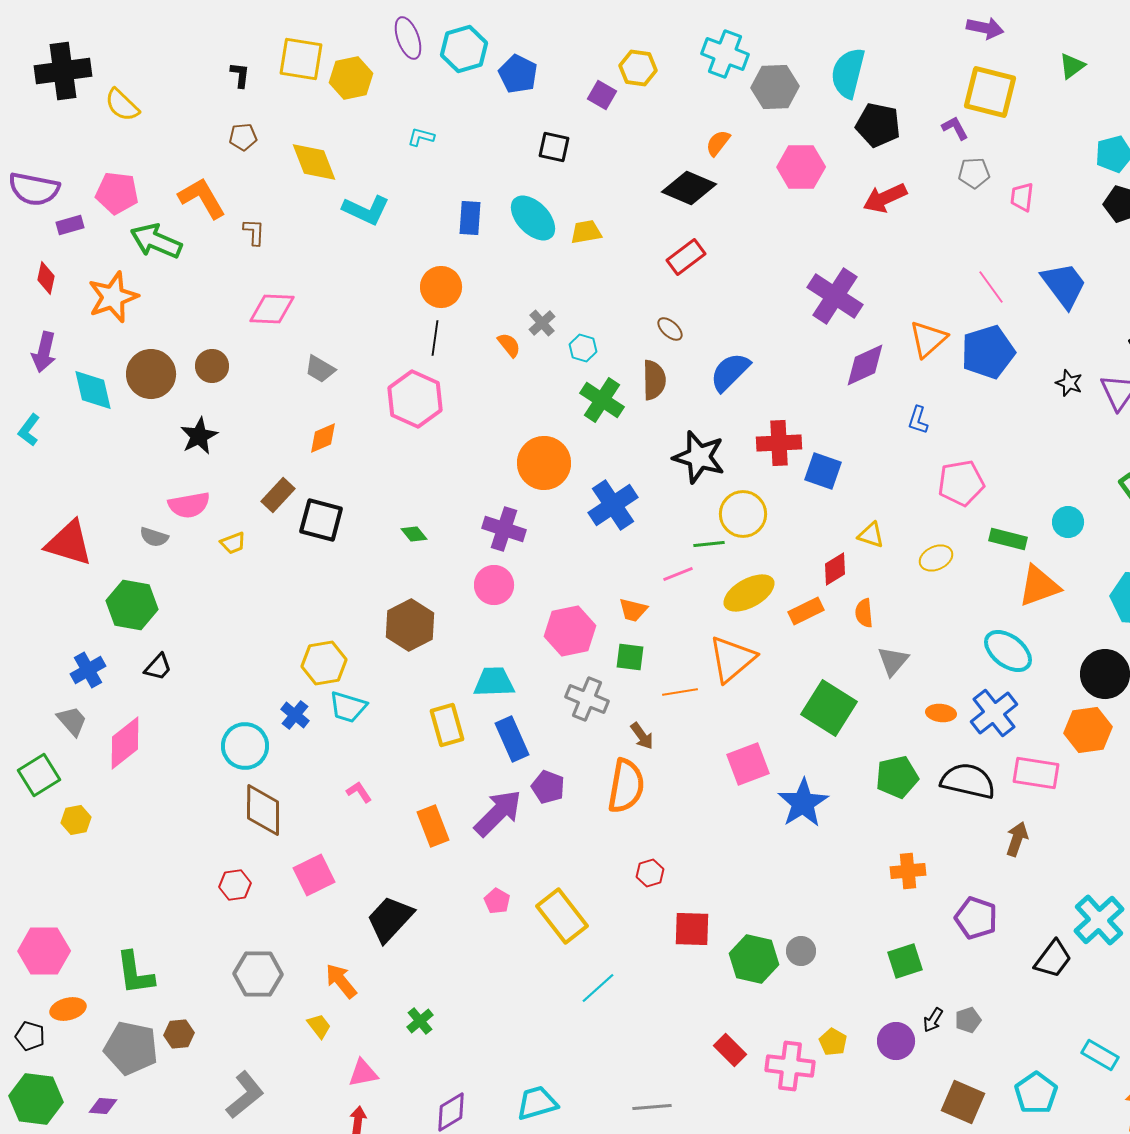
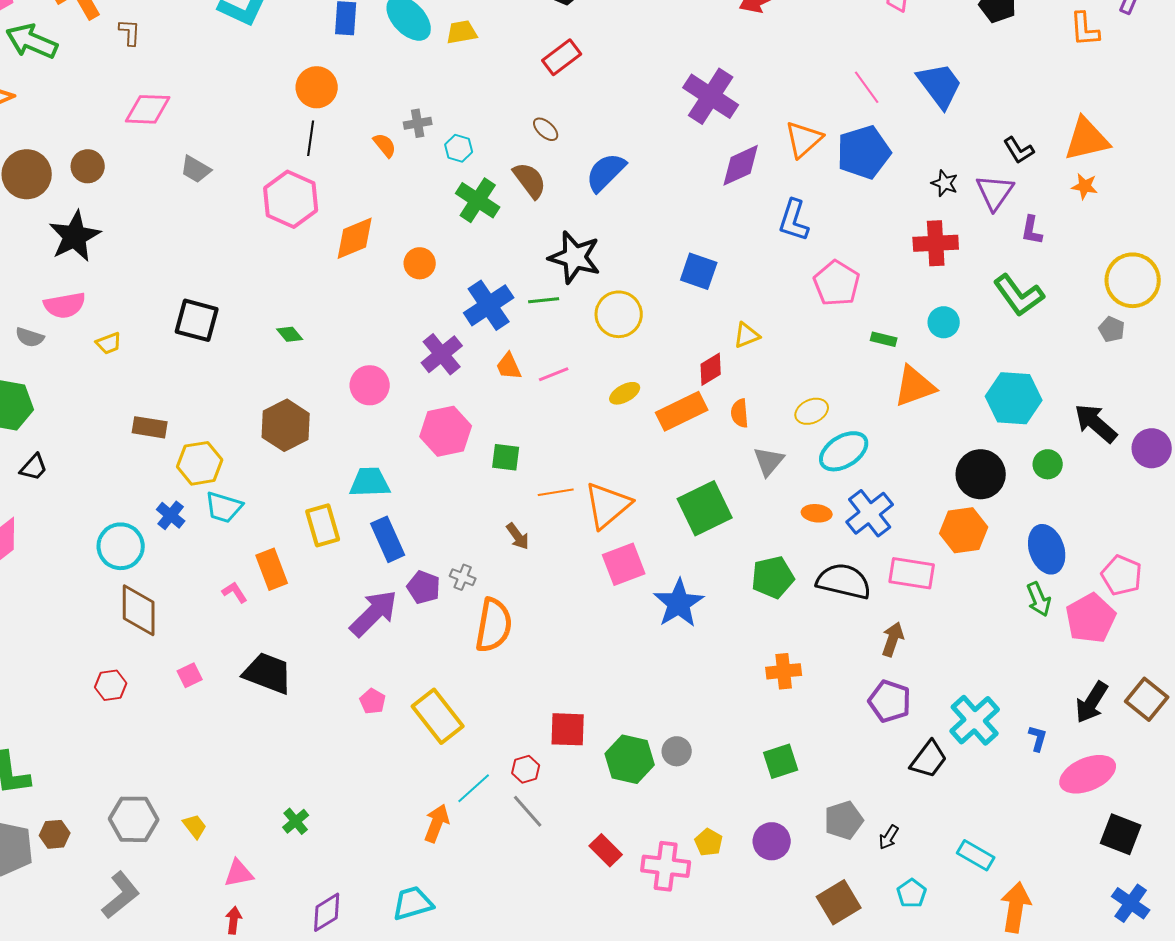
gray cross: (542, 323) -> (418, 123), turned 32
brown semicircle: (654, 380) -> (530, 180), turned -36
blue L-shape: (918, 420) -> (794, 220), size x1.5
black star: (199, 436) -> (75, 236), size x1.4
orange diamond: (323, 438) -> (355, 238), moved, size x1.4
red cross: (779, 443) -> (936, 243), moved
orange circle: (544, 463) -> (420, 263), size x0.6
pink pentagon: (961, 483) -> (837, 283), turned -30
brown rectangle: (278, 495) -> (150, 427), moved, turned 56
purple cross: (504, 529) -> (442, 354), moved, turned 33
yellow triangle: (871, 535) -> (747, 335), turned -40
green rectangle: (1008, 539) -> (884, 339), size x0.7
green line: (709, 544) -> (544, 300), moved
yellow ellipse: (936, 558) -> (812, 411), moved
yellow ellipse: (749, 593) -> (625, 393), size x0.6
orange trapezoid: (633, 610) -> (509, 366), moved, turned 52
orange rectangle: (806, 611) -> (682, 411), size x1.4
cyan ellipse: (1008, 651) -> (844, 451), moved, turned -69
orange triangle: (732, 659) -> (608, 505), moved
gray cross: (587, 699) -> (463, 577), moved, size x0.6
green square: (829, 708) -> (705, 508), turned 32
orange semicircle: (626, 786) -> (494, 625), moved
orange rectangle: (433, 826) -> (272, 569), moved
red hexagon: (650, 873) -> (526, 769), moved
pink square: (314, 875) -> (190, 675), size x0.6
purple pentagon: (976, 918) -> (890, 701), moved
black trapezoid: (390, 919) -> (268, 673), moved, turned 68
gray hexagon: (258, 974) -> (134, 819), moved
orange arrow: (341, 981) -> (437, 823), moved, turned 60
black arrow: (933, 1020) -> (889, 837), moved
gray pentagon: (968, 1020) -> (844, 820), size x1.5
cyan pentagon: (1036, 1093) -> (912, 893), size x0.7
brown square: (963, 1102) -> (839, 902), turned 36
gray line: (652, 1107) -> (528, 811), moved, turned 54

